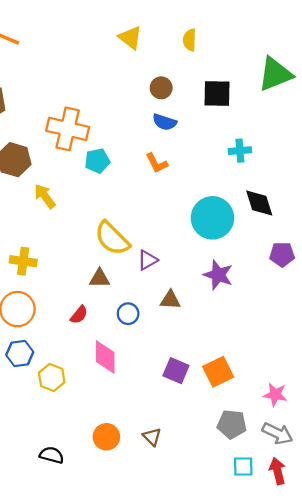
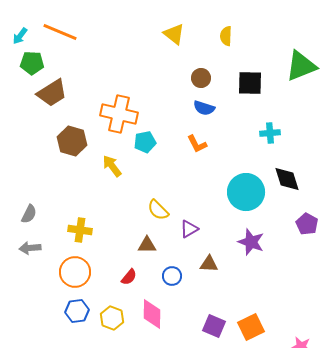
yellow arrow: (45, 196) -> (112, 166), moved
yellow semicircle: (112, 238) -> (158, 210), size x0.7
purple pentagon: (282, 254) -> (307, 224), turned 30
yellow hexagon: (52, 378) -> (112, 318), moved

